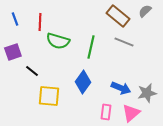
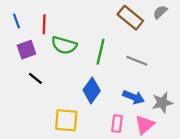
gray line: (124, 42) -> (137, 61), moved
purple square: (13, 52) -> (26, 50), moved
yellow square: (49, 96) -> (66, 120), moved

